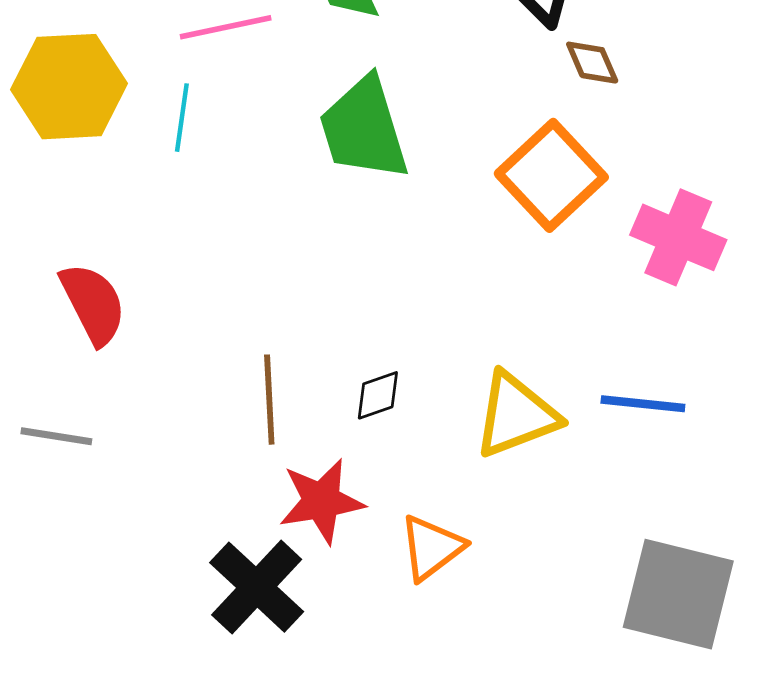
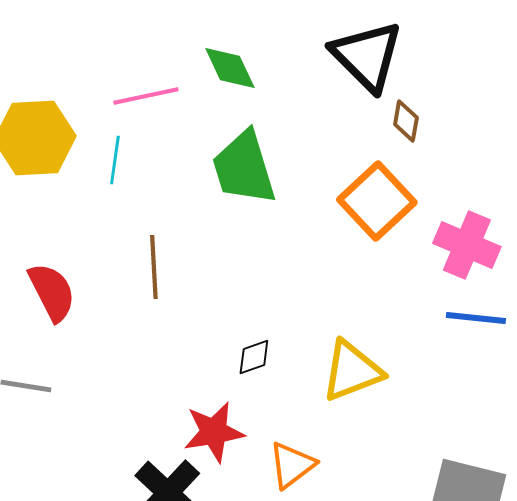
brown diamond: (592, 63) -> (406, 121), turned 33
brown line: (269, 400) -> (154, 267), moved
blue line: (643, 404) -> (476, 318), moved

